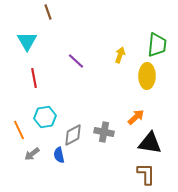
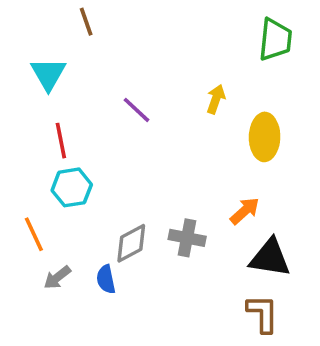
green trapezoid: (157, 45) -> (275, 40), moved
cyan hexagon: (45, 117) -> (72, 187), moved

